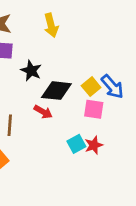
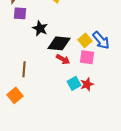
red arrow: (43, 112) -> (63, 59), moved

